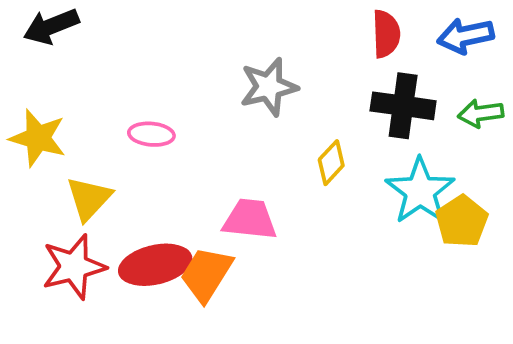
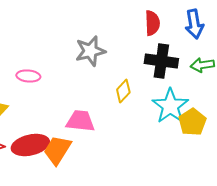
blue arrow: (466, 36) -> (194, 24), turned -88

